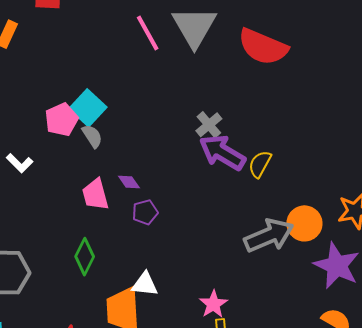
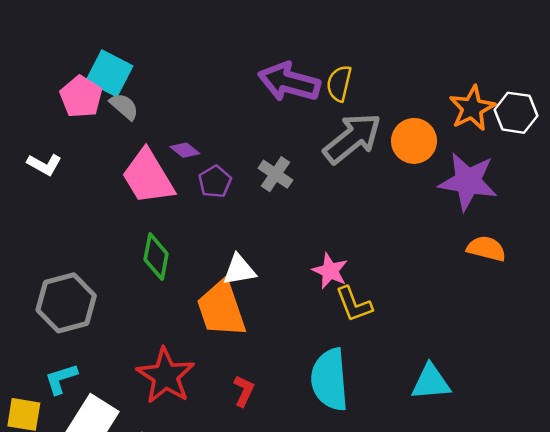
gray cross: (209, 125) -> (275, 174), moved
pink trapezoid: (95, 194) -> (148, 177), size x1.4
gray arrow: (269, 236) -> (352, 138), moved

